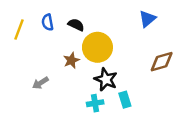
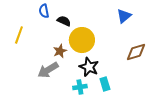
blue semicircle: (48, 22) -> (44, 11), moved
yellow line: (19, 29) -> (19, 35), moved
gray arrow: (40, 83) -> (48, 70), moved, size x1.5

